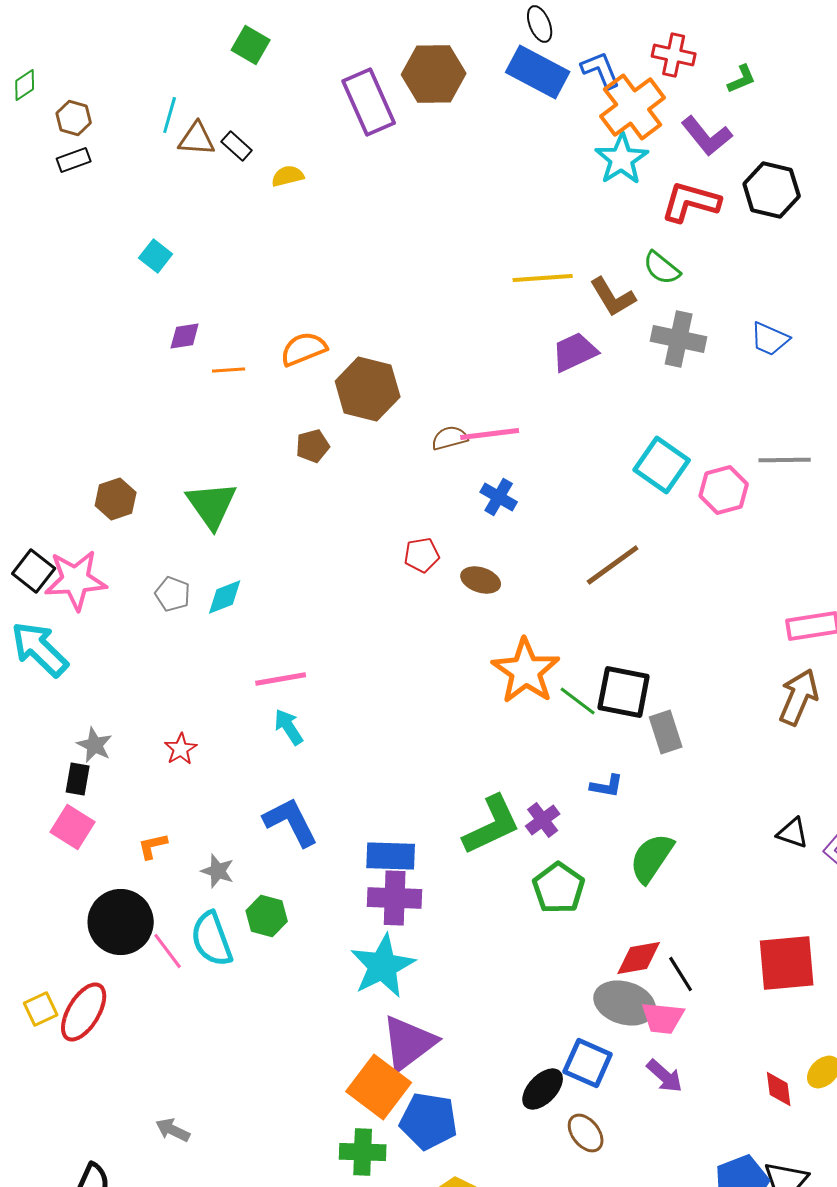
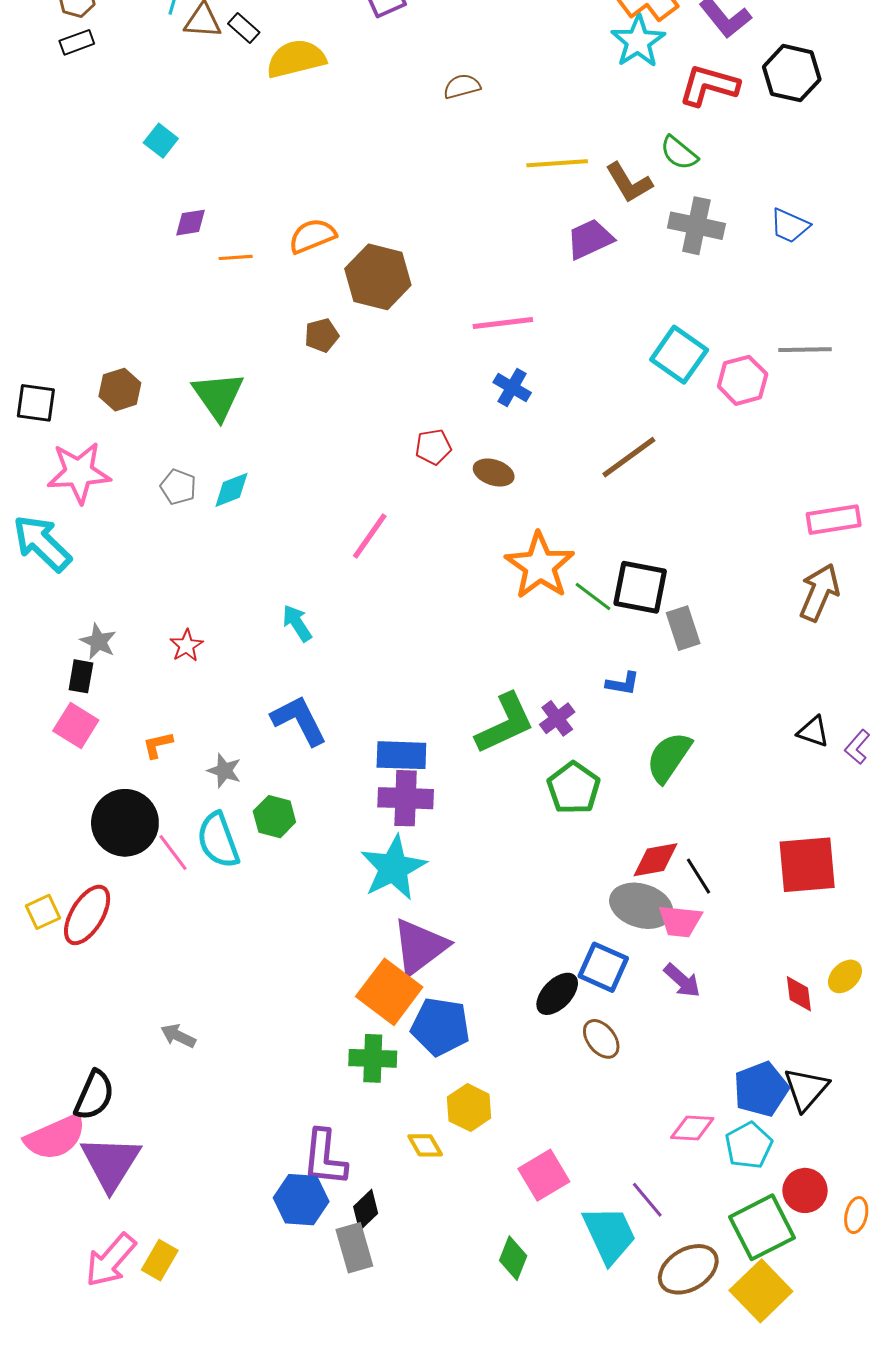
yellow semicircle: (288, 176) -> (296, 59), size x1.8
brown semicircle: (450, 438) -> (462, 86), moved
black square: (34, 571) -> (36, 403), moved, turned -30
pink line: (281, 679) -> (370, 536), moved, turned -45

